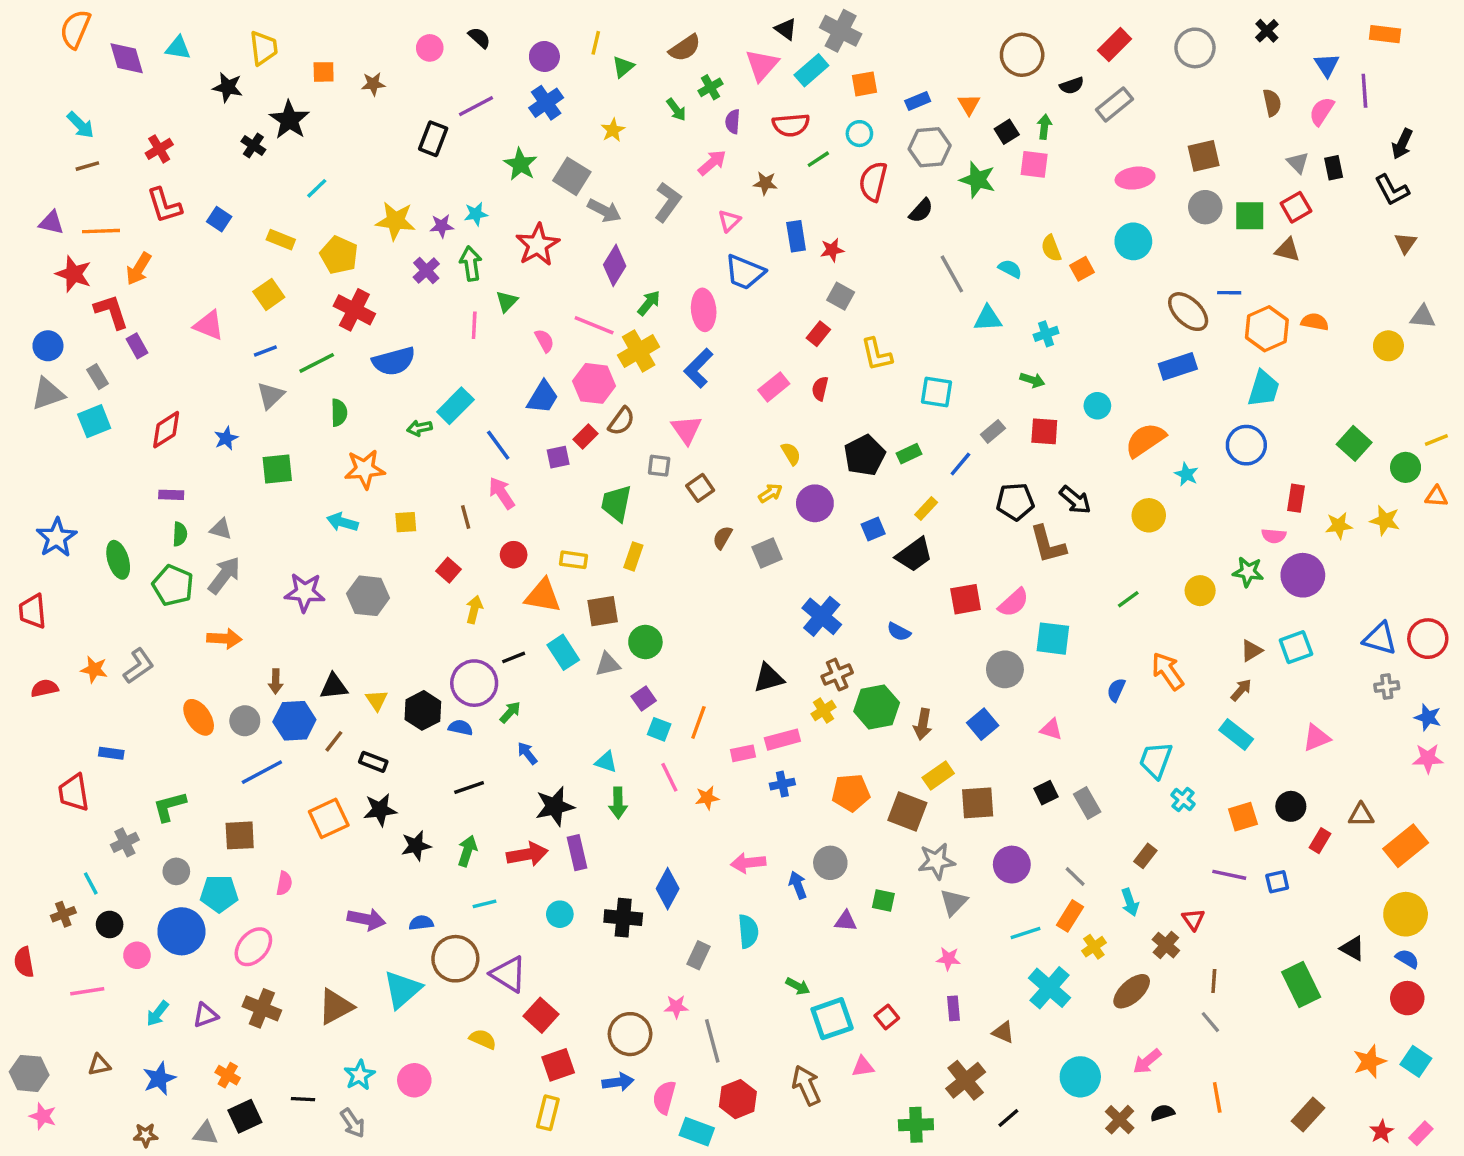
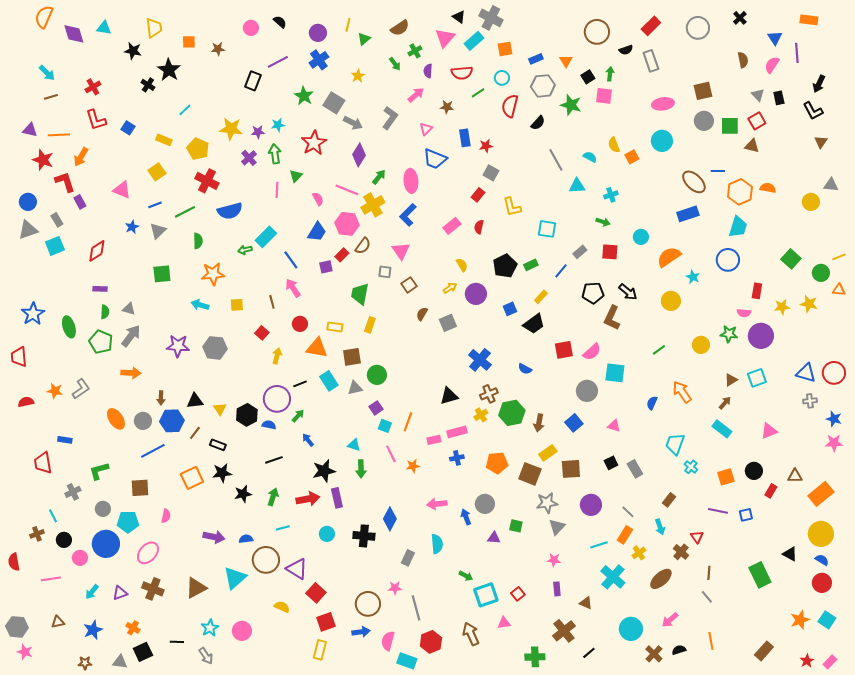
gray rectangle: (1115, 104) -> (651, 61), turned -70
blue star: (226, 438) -> (132, 227), moved
brown L-shape: (1048, 544) -> (612, 318), turned 40

